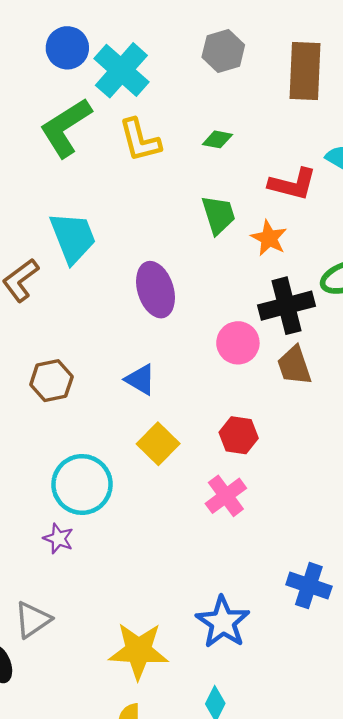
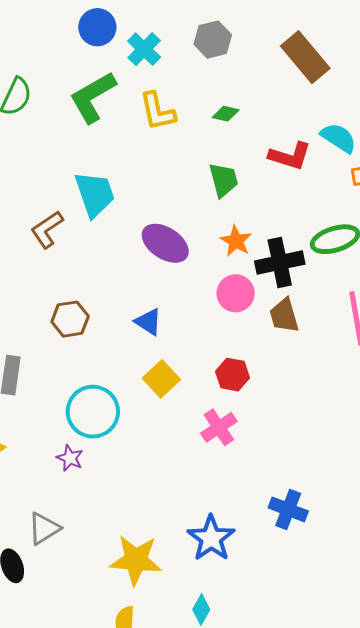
gray hexagon: (223, 51) -> (213, 40), moved
cyan cross: (121, 70) -> (144, 49), size x0.7
brown rectangle: (305, 71) -> (305, 57), turned -45
orange star: (269, 238) -> (236, 241), moved
purple ellipse: (155, 290) -> (165, 243), turned -42

